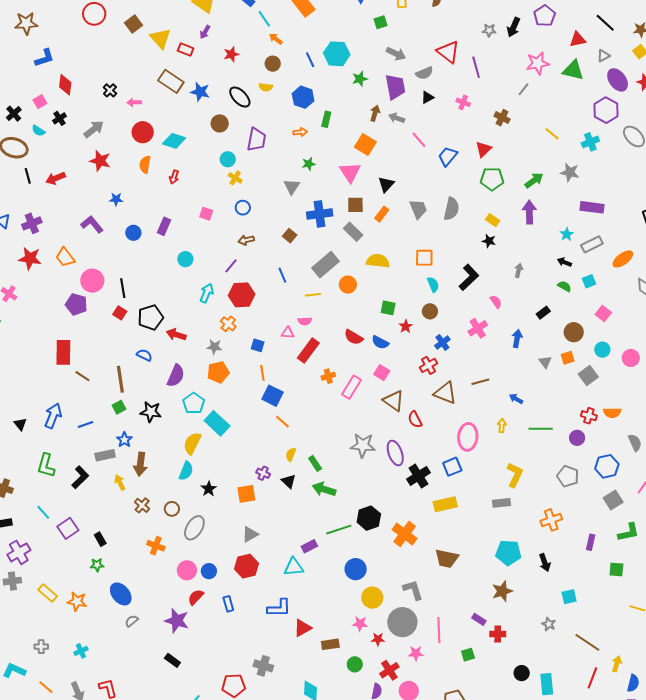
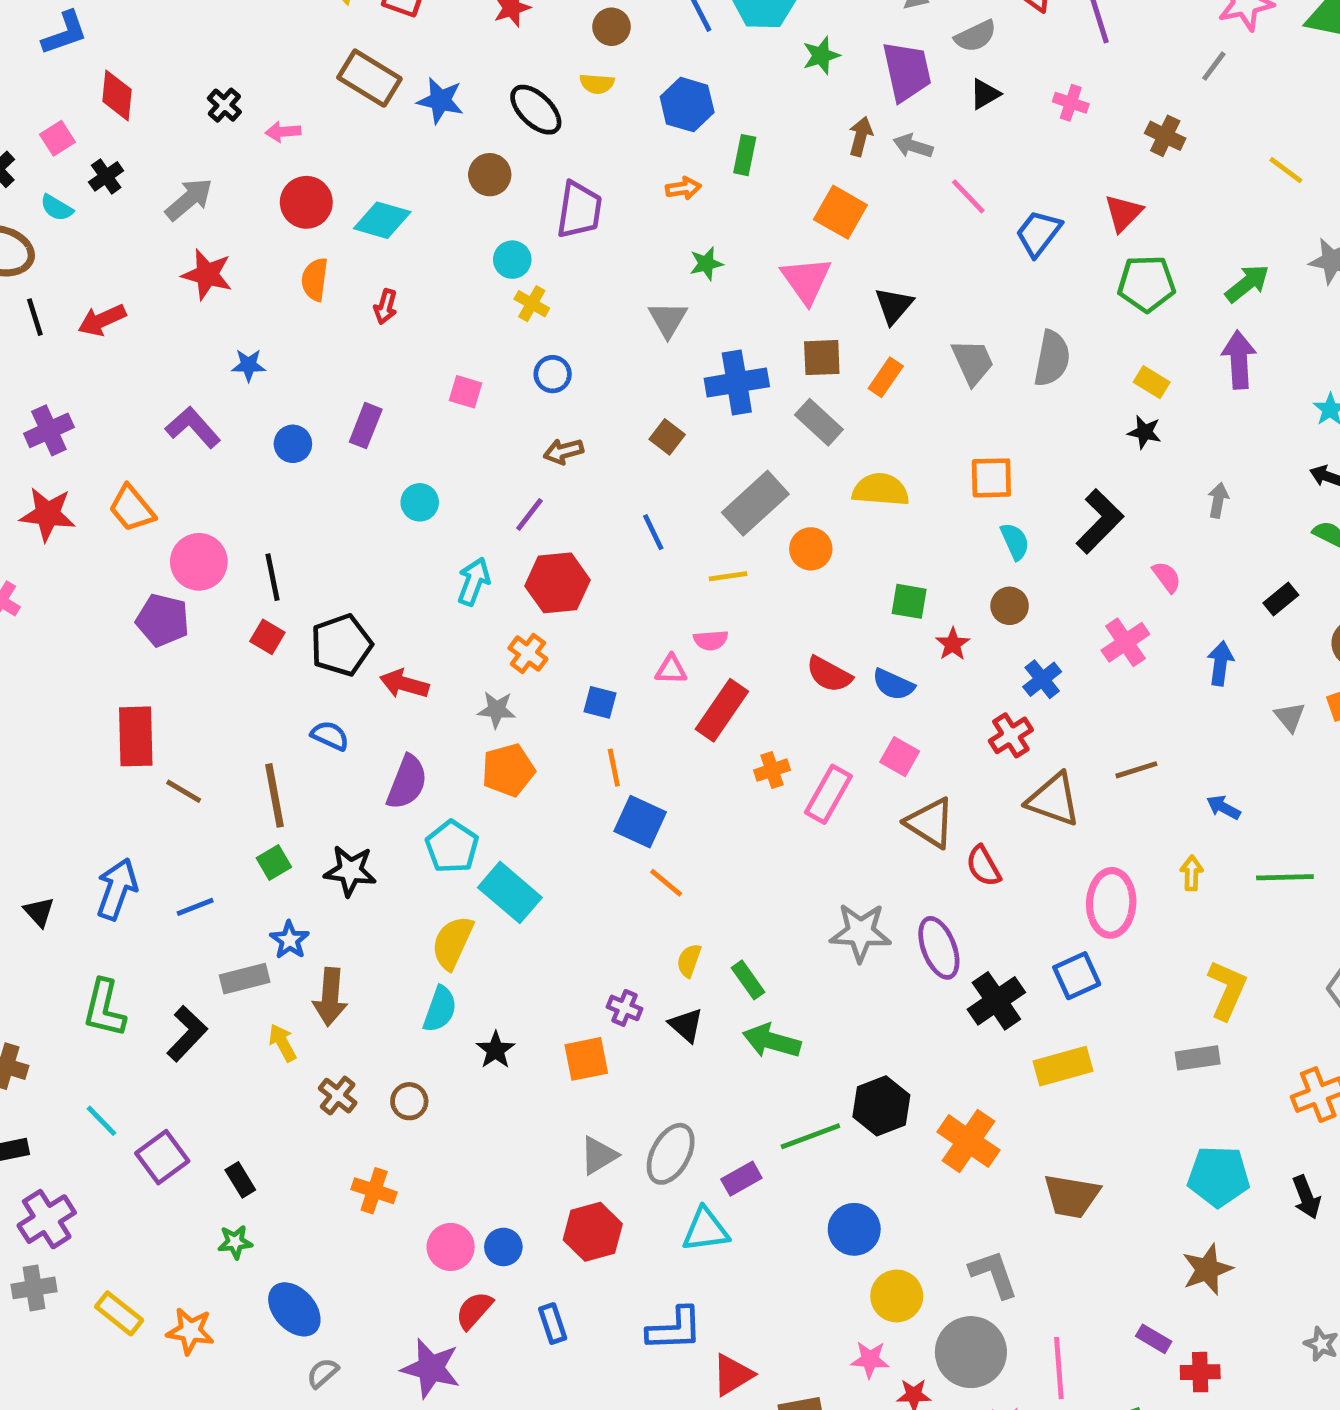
gray ellipse: (194, 528) -> (671, 1154), moved

